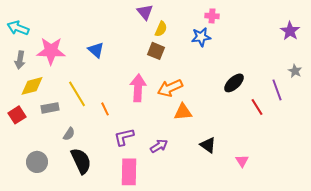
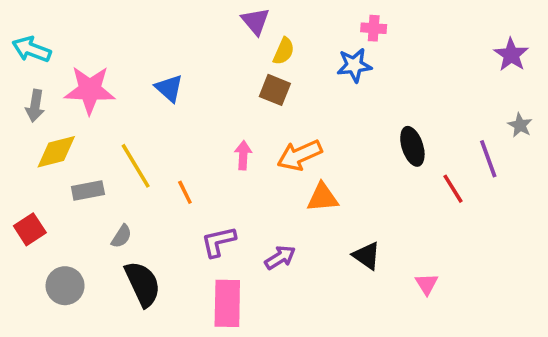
black ellipse: (234, 83) -> (412, 146), turned -65
pink arrow: (138, 88) -> (243, 155), size x0.6
red square: (17, 115) -> (30, 229), moved

